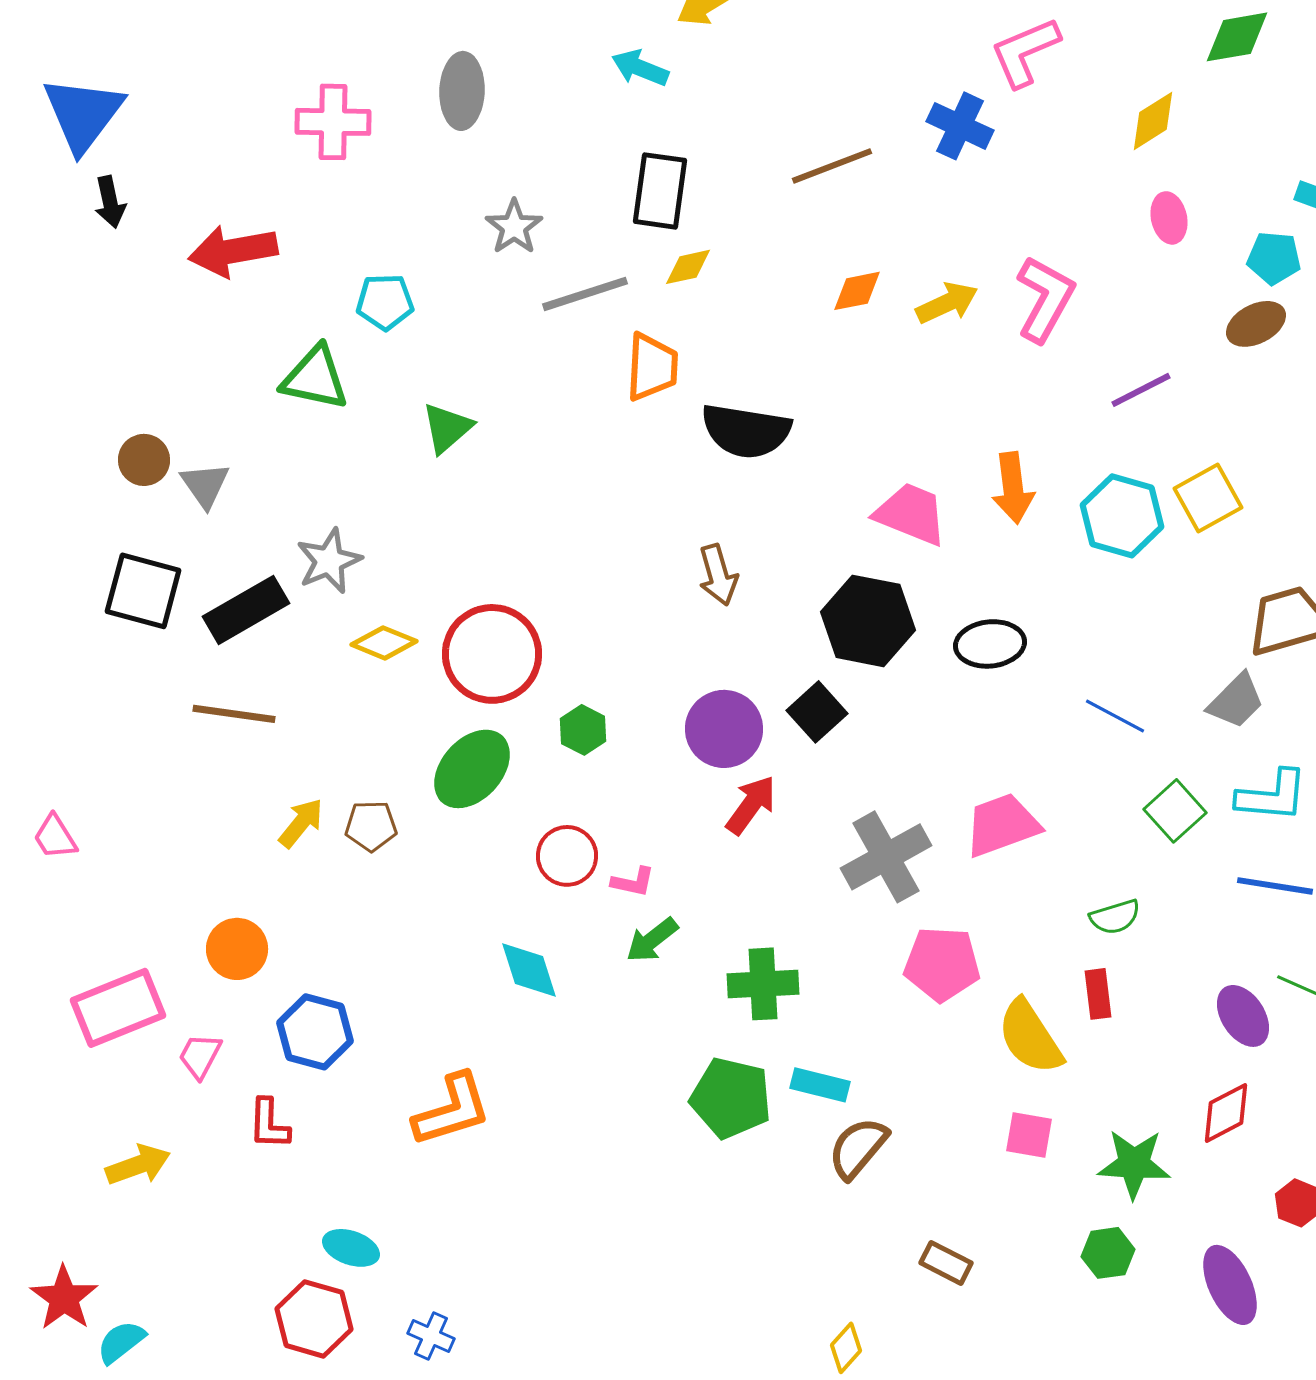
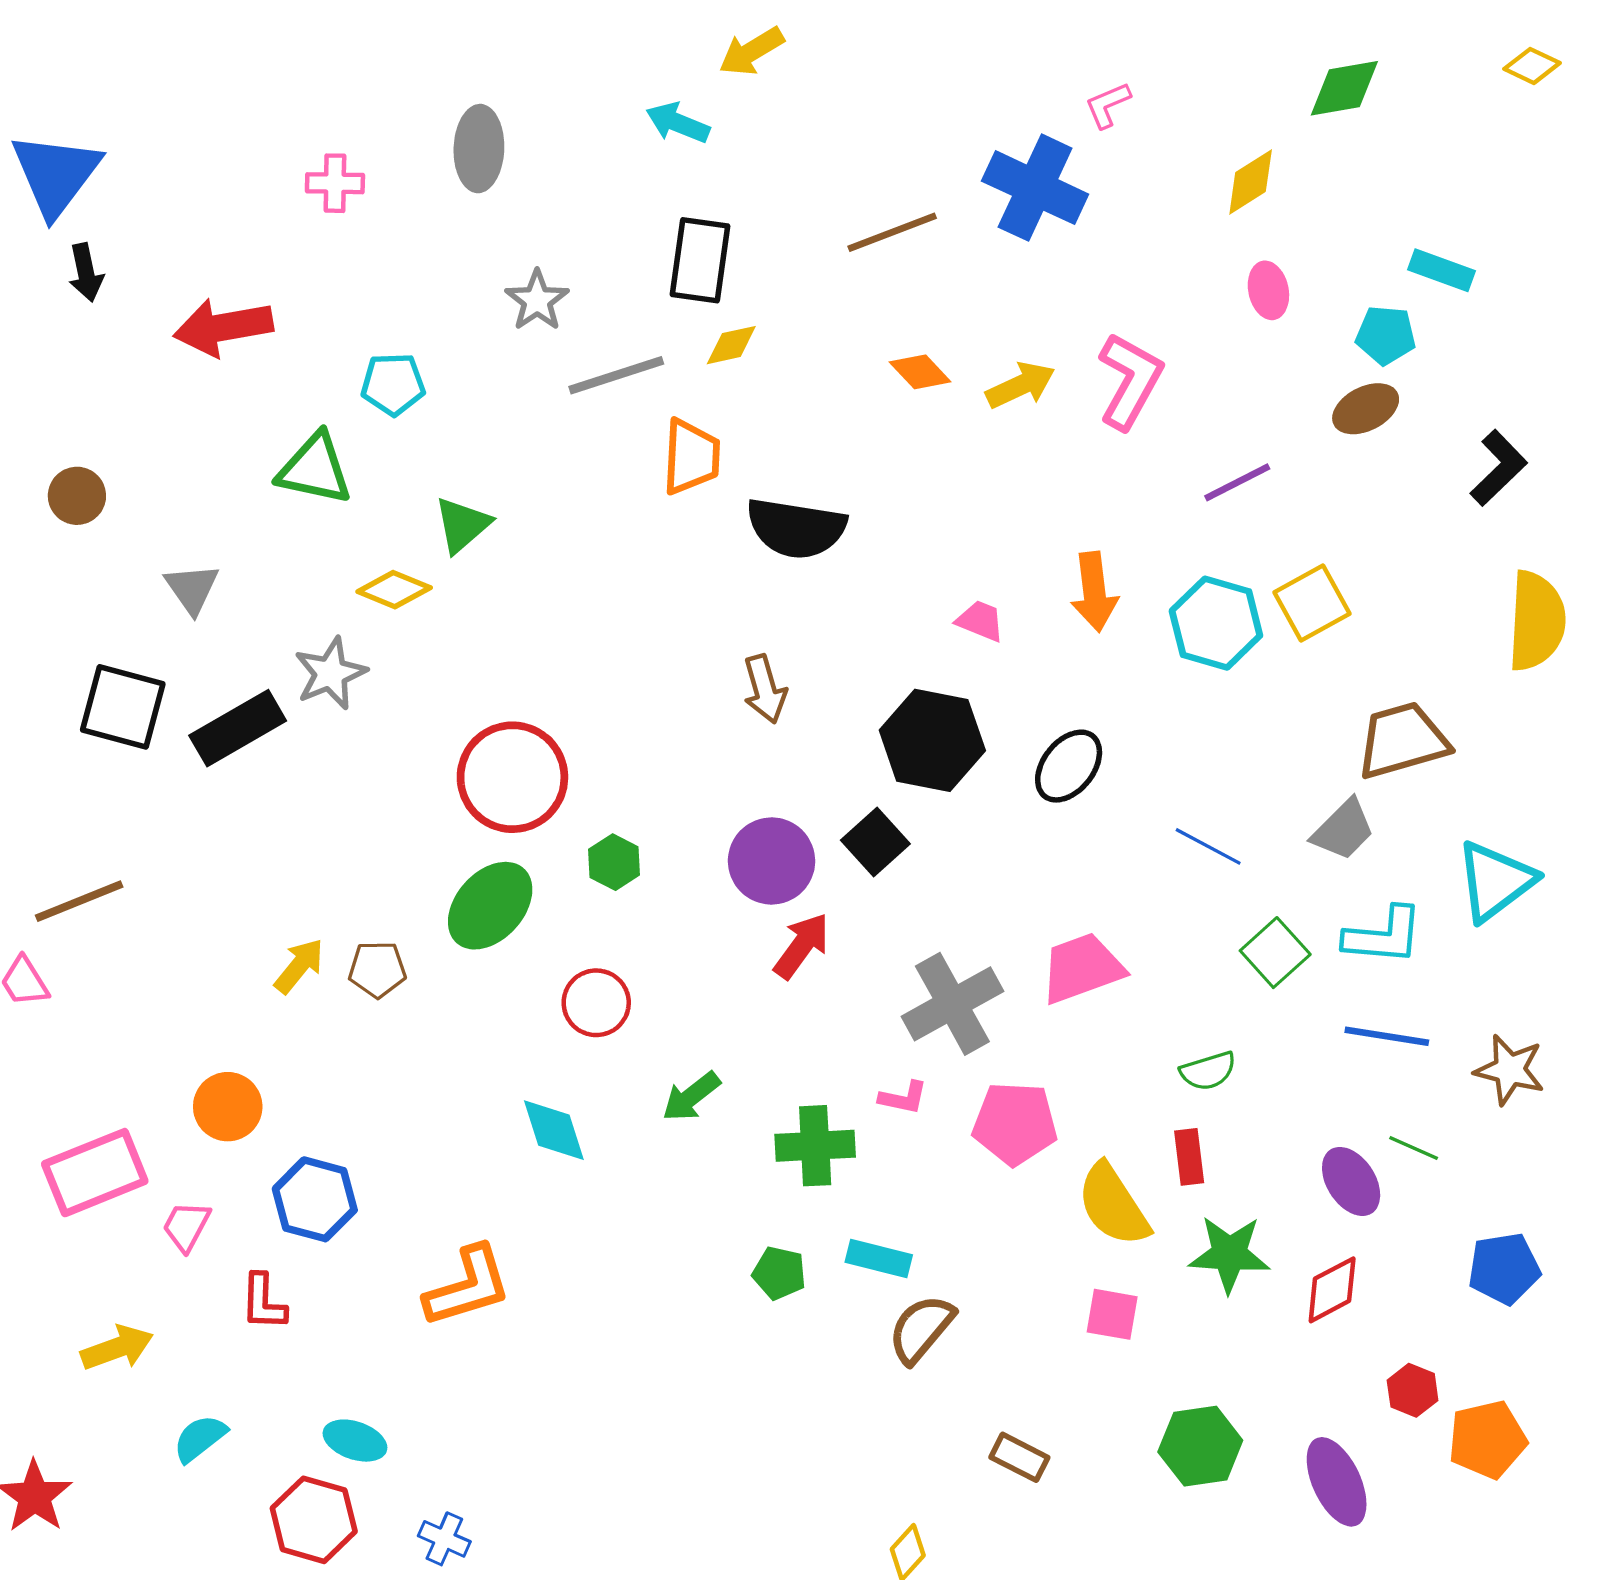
pink L-shape: (1025, 52) -> (1108, 105), size x0.6
pink cross: (333, 122) -> (335, 183), size x0.7
blue cross: (960, 126) -> (1035, 188), size x1.4
orange diamond: (857, 291) -> (920, 372), turned 58
brown circle: (144, 460) -> (77, 496), moved
pink trapezoid: (911, 514) -> (980, 621), size x0.6
yellow diamond: (384, 643) -> (394, 590), moved
black ellipse: (990, 644) -> (1069, 766), turned -46
brown line: (234, 714) -> (79, 901), moved, turned -30
pink L-shape: (633, 882) -> (903, 1098), moved
green pentagon: (731, 1098) -> (779, 1273), size x0.6
green star: (1134, 1164) -> (1229, 1254), moved
green hexagon: (1108, 1253) -> (1200, 1446), size x1.4
cyan semicircle: (121, 1342) -> (200, 1438), moved

